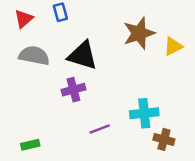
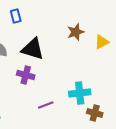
brown star: (139, 33) -> (76, 32), size x0.7
purple cross: (73, 90) -> (26, 75), turned 30

